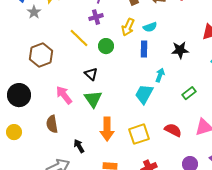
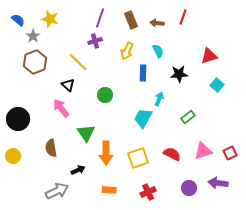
cyan semicircle: (150, 27) -> (158, 51), moved, turned -96
green circle: (106, 46) -> (105, 95), moved
brown hexagon: (41, 55) -> (35, 62), moved
black triangle: (91, 74) -> (68, 85), moved
pink arrow: (64, 95) -> (61, 108), moved
green triangle: (93, 99) -> (86, 133), moved
black arrow: (79, 146) -> (78, 170), turned 96

